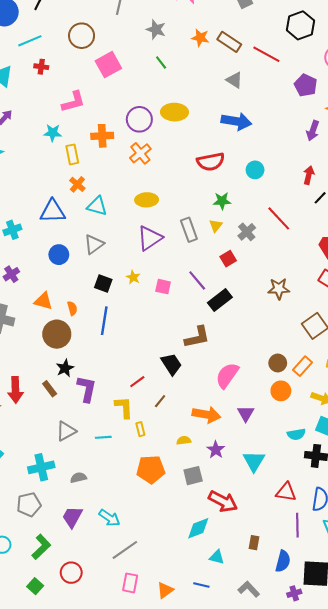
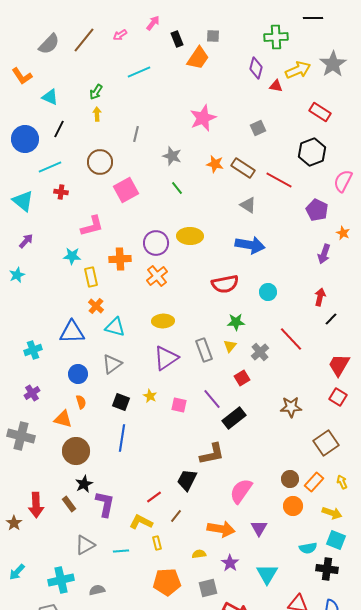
orange semicircle: (72, 308) -> (81, 402), moved
black trapezoid: (171, 364) -> (187, 480), turned -120
yellow L-shape: (124, 407) -> (141, 522), turned -60

